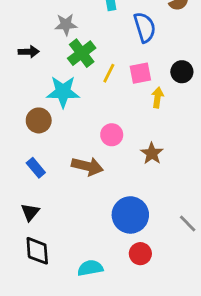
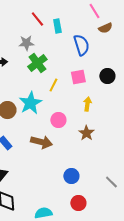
yellow line: (109, 73) -> (53, 85), moved
cyan star: (63, 92) -> (30, 103), moved, turned -30
yellow arrow: (158, 98) -> (87, 104), moved
blue circle: (130, 215) -> (71, 176), size x0.6

